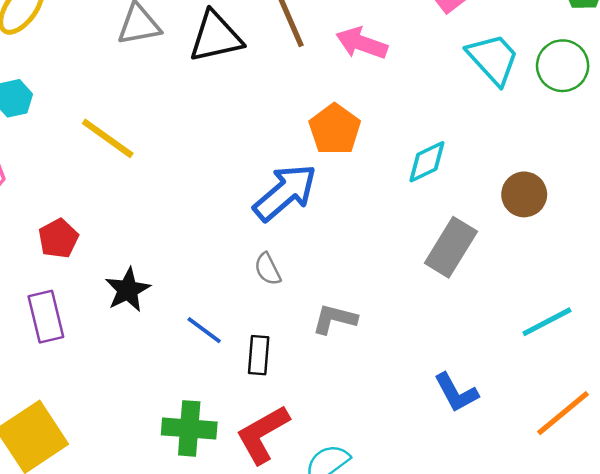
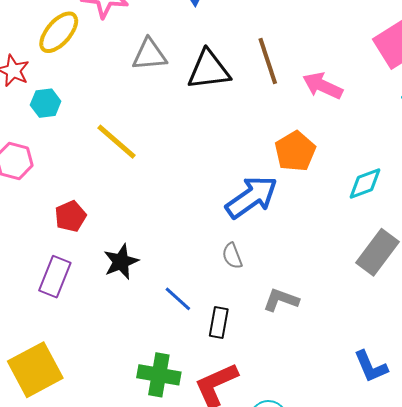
purple rectangle: (46, 317) -> (55, 277), turned 30

